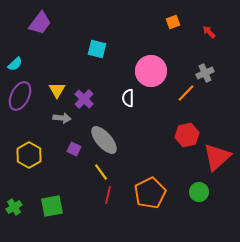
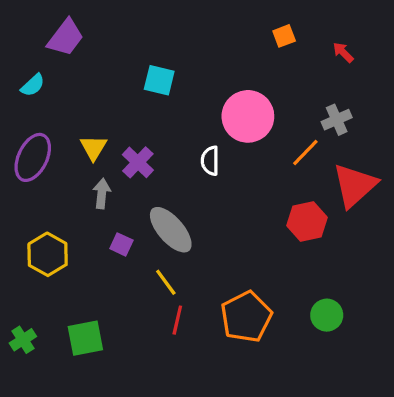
cyan semicircle: (15, 64) -> (33, 85), moved
gray arrow: (62, 118) -> (102, 194), turned -90
red triangle: (217, 157) -> (355, 185), moved

